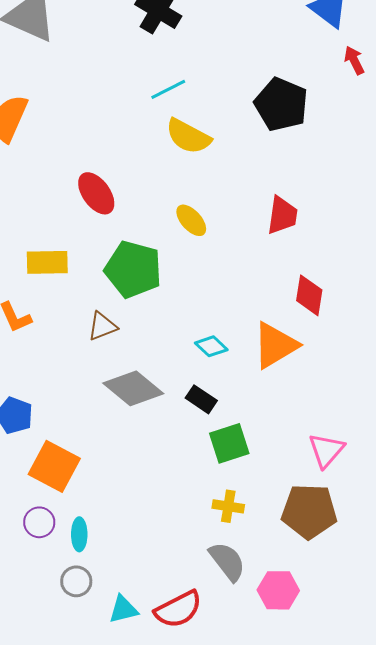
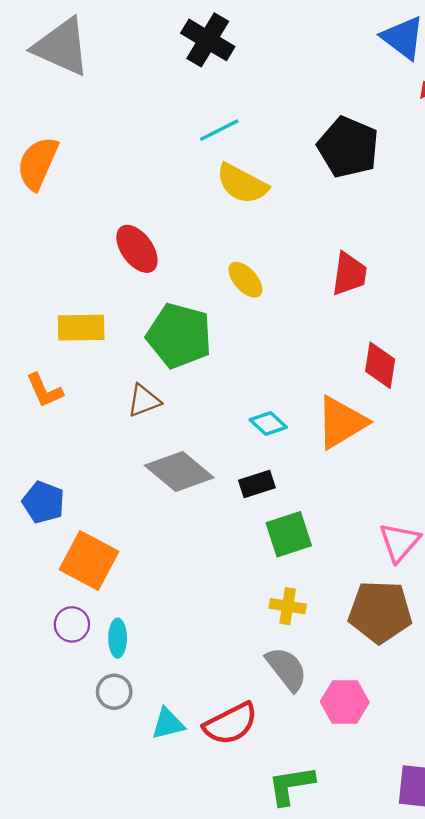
black rectangle: (201, 399) -> (257, 484), turned -52

